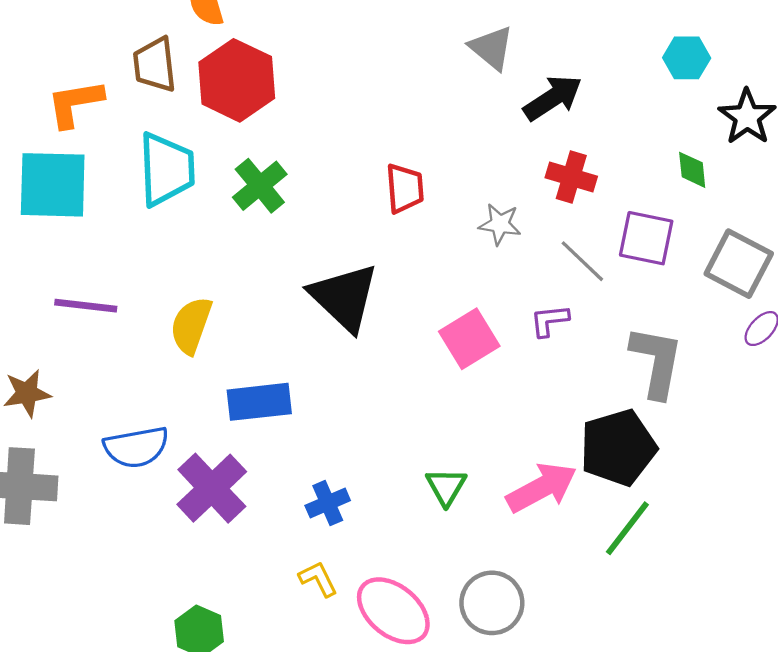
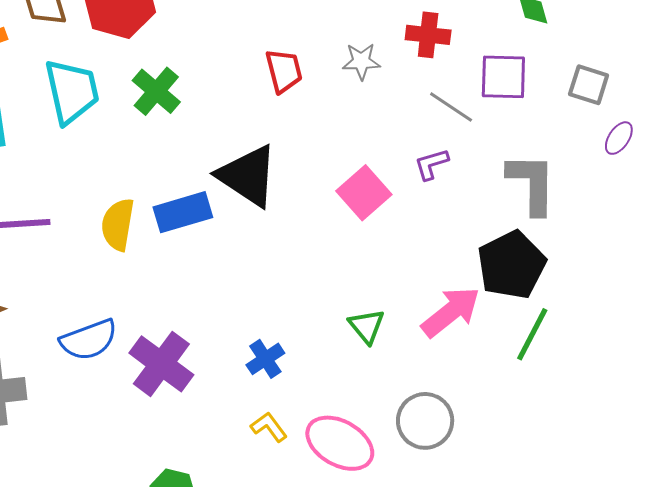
gray star: (500, 224) -> (361, 61), moved
gray square: (739, 264) -> (589, 85), size x0.7
blue rectangle: (259, 402) -> (183, 212), moved

